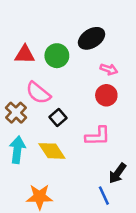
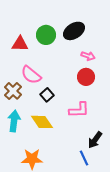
green circle: (57, 56) -> (46, 35), moved

